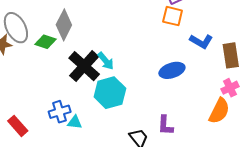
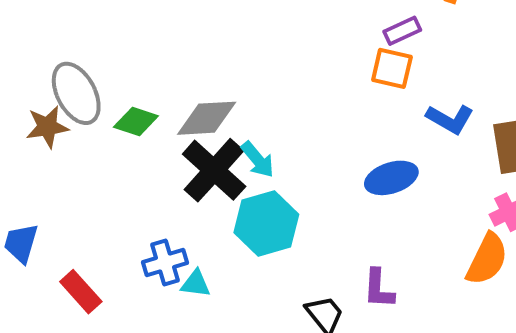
gray diamond: (64, 25) -> (207, 118), moved, turned 60

